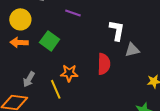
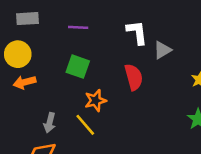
green square: (50, 41) -> (78, 67), moved

